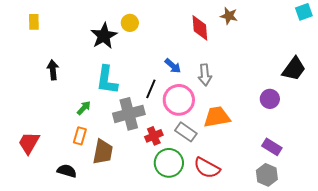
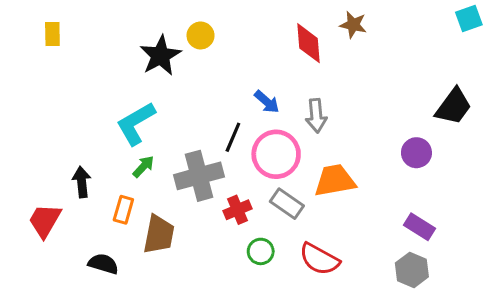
black arrow: (53, 70) -> (82, 182), moved
cyan L-shape: (107, 80) -> (136, 123), moved, turned 52
green arrow: (84, 108) -> (143, 167), moved
green circle: (169, 163) -> (261, 251), size x0.6

